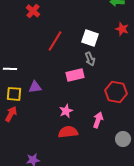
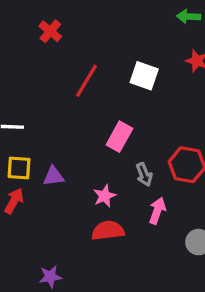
gray arrow: (90, 59) -> (144, 175), moved
pink rectangle: (75, 75) -> (119, 137), turned -48
purple triangle: (35, 87) -> (54, 176), moved

